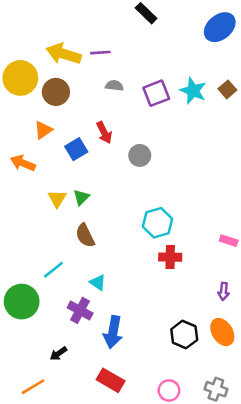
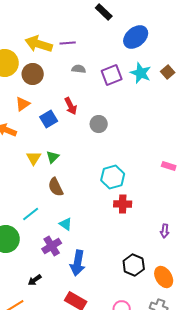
blue ellipse: (220, 27) -> (136, 37), moved
pink rectangle: (229, 241) -> (169, 166), moved
purple cross: (80, 310) -> (52, 246), turned 30
orange ellipse: (222, 332) -> (164, 277), moved

